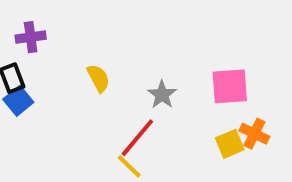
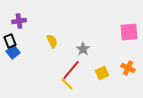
pink square: (230, 86) -> (129, 32), moved
yellow square: (230, 144) -> (102, 73), moved

